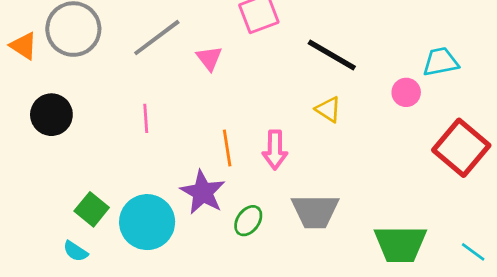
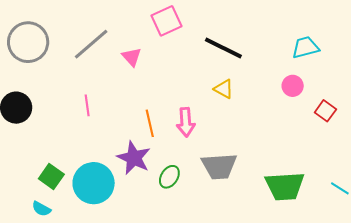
pink circle: (406, 92) -> (293, 86), moved
red square: (461, 148) -> (325, 111), size x0.5

